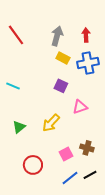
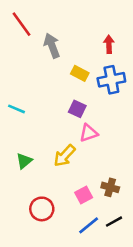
red line: (16, 35) -> (22, 24), moved
gray arrow: (57, 36) -> (52, 46), moved, turned -36
pink triangle: (80, 107) -> (89, 133), moved

